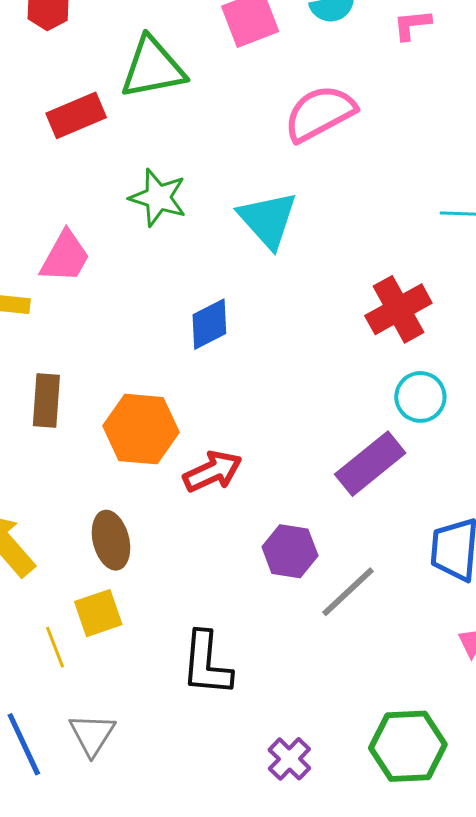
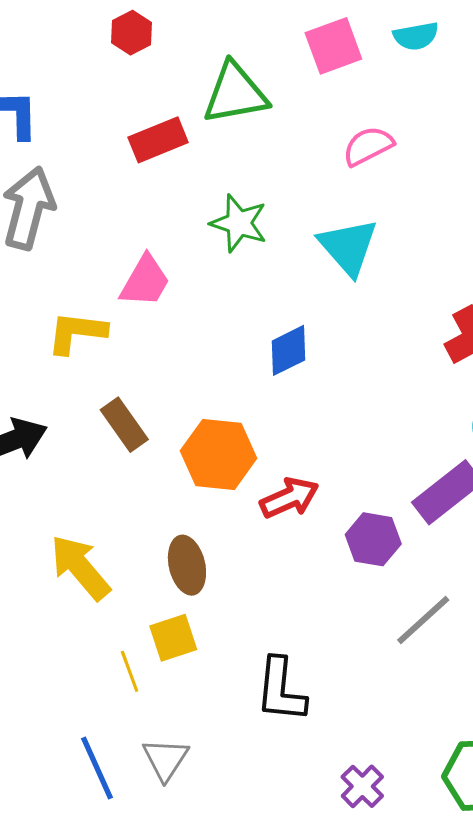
pink semicircle: (320, 113) -> (368, 146), moved, size x0.7
brown rectangle: (46, 401) -> (124, 425), turned -40
purple hexagon: (290, 551) -> (373, 539), moved

